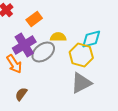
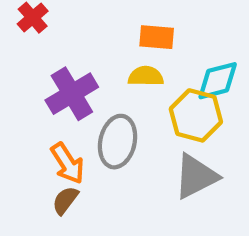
orange rectangle: (34, 19) -> (157, 37), moved, turned 42
gray ellipse: (43, 52) -> (118, 142), moved, turned -40
orange arrow: (14, 64) -> (67, 163), moved

